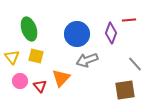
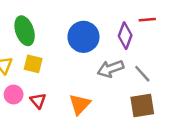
gray arrow: (87, 60) -> (110, 69), moved
gray line: (135, 64) -> (142, 74), moved
orange triangle: (61, 78) -> (80, 104), moved

